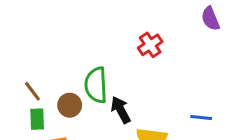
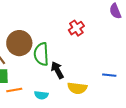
brown circle: (70, 105) -> (19, 43), moved, size x1.6

